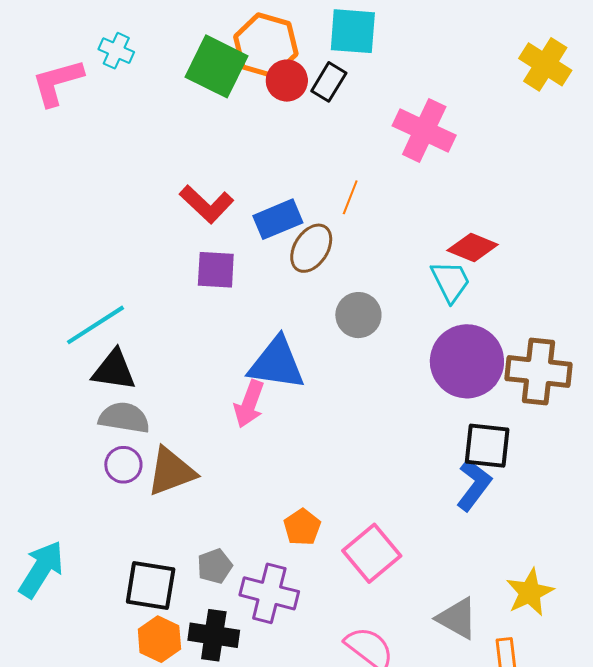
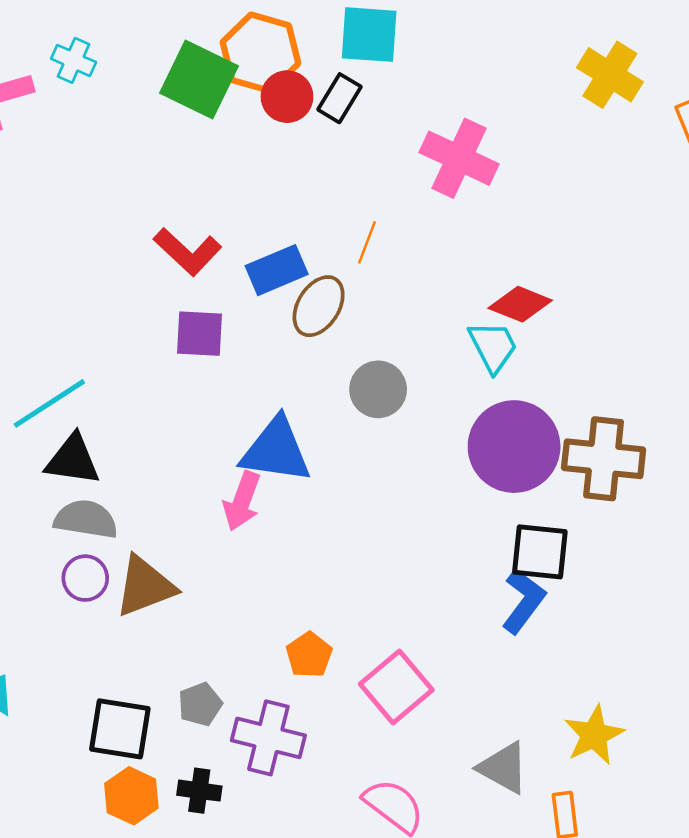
black cross: (214, 635) -> (199, 791), size x0.7

